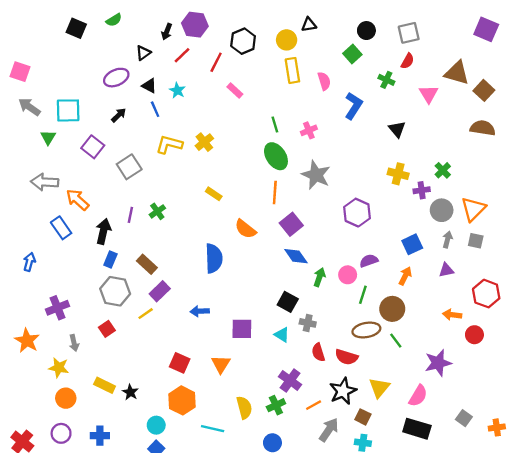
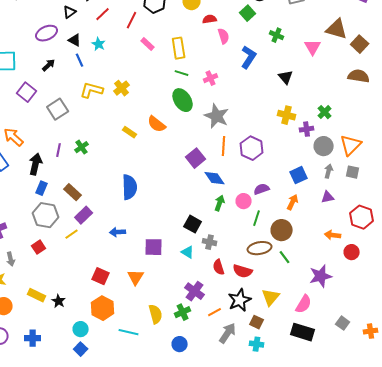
red semicircle: (408, 61) -> (210, 19), moved, turned -128
yellow rectangle: (292, 70) -> (179, 48), moved
green line: (275, 124) -> (182, 73), turned -56
orange line: (275, 193) -> (224, 146), moved
orange semicircle: (245, 229) -> (157, 124), moved
blue diamond: (296, 256) -> (215, 178), moved

